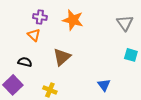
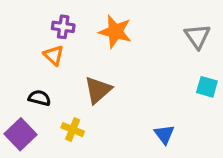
yellow cross: (50, 90) -> (73, 130), moved

